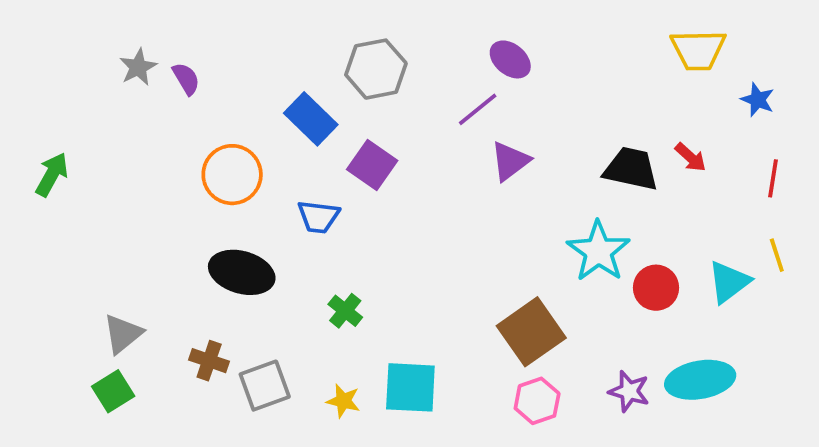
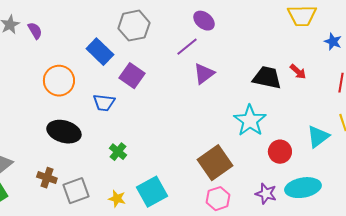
red circle: (656, 288) -> (280, 152), moved
cyan square: (410, 387) -> (152, 192), turned -32

